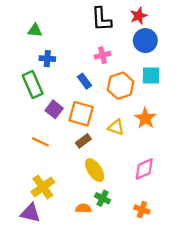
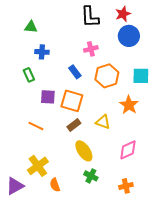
cyan square: (151, 75) -> (141, 76), moved
green rectangle: (33, 84) -> (29, 75), size x0.6
purple square: (54, 109) -> (48, 97), turned -35
yellow triangle: (116, 127) -> (103, 122), moved
orange semicircle: (83, 208) -> (55, 185), moved, turned -112
orange cross: (142, 210) -> (126, 186), turned -32
purple triangle: (30, 213) -> (15, 186), moved, turned -42

